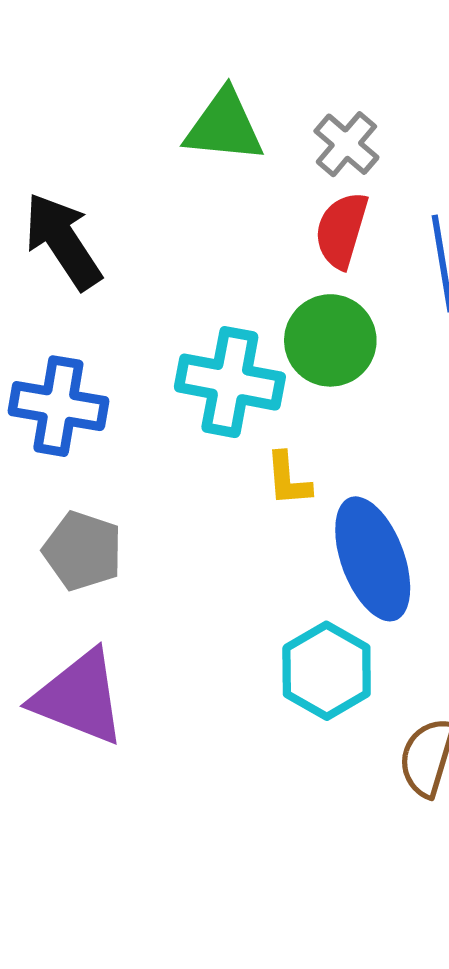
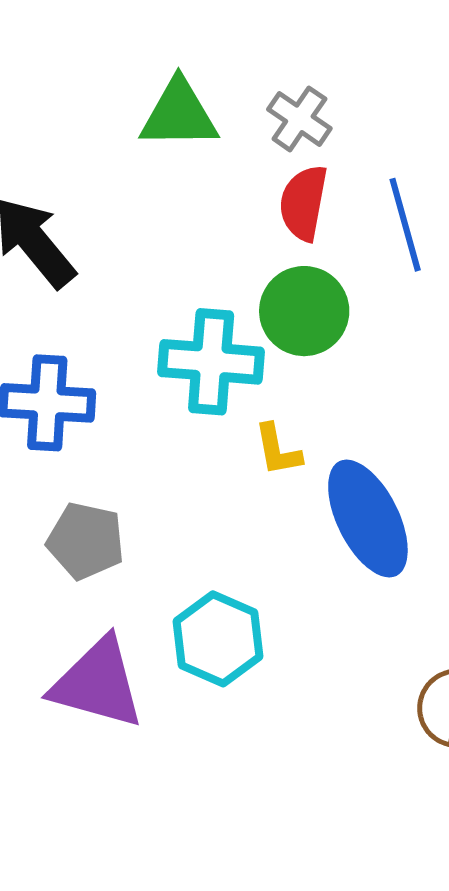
cyan hexagon: (327, 671) -> (218, 639), moved

